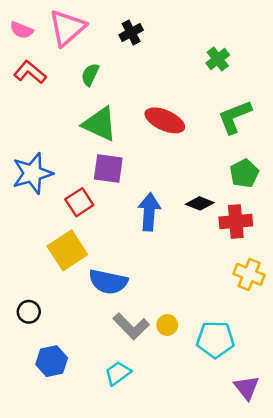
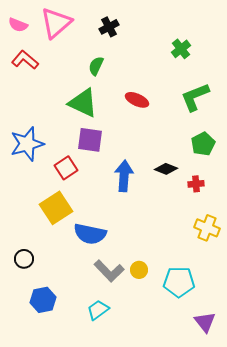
green semicircle: (90, 75) -> (96, 66), moved
red ellipse: (165, 120) -> (137, 100), size x0.7
red cross: (236, 221) -> (196, 184), size x0.6

